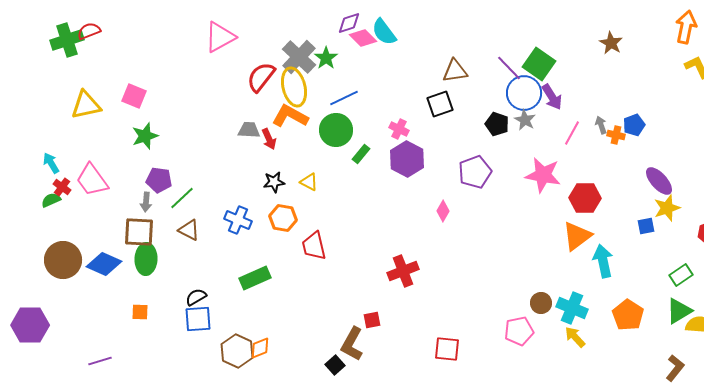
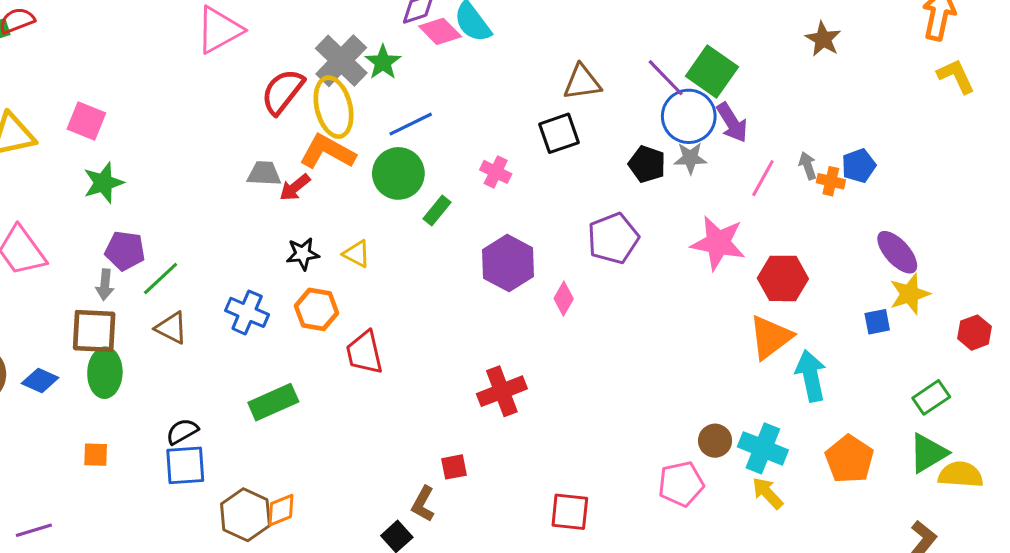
gray star: (525, 120) -> (690, 158), turned -30
red arrow: (269, 139) -> (295, 187), turned 75
purple hexagon: (407, 159) -> (508, 263), moved
blue diamond: (104, 264) -> (40, 380), size x0.7
brown L-shape: (352, 344) -> (423, 504), size x0.7

